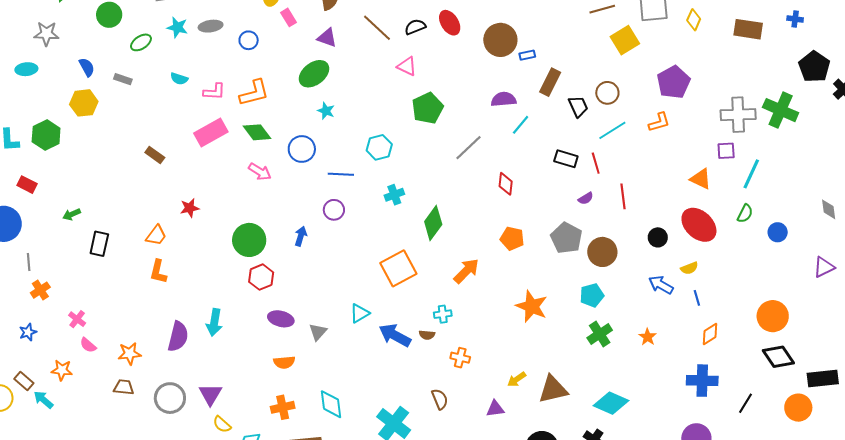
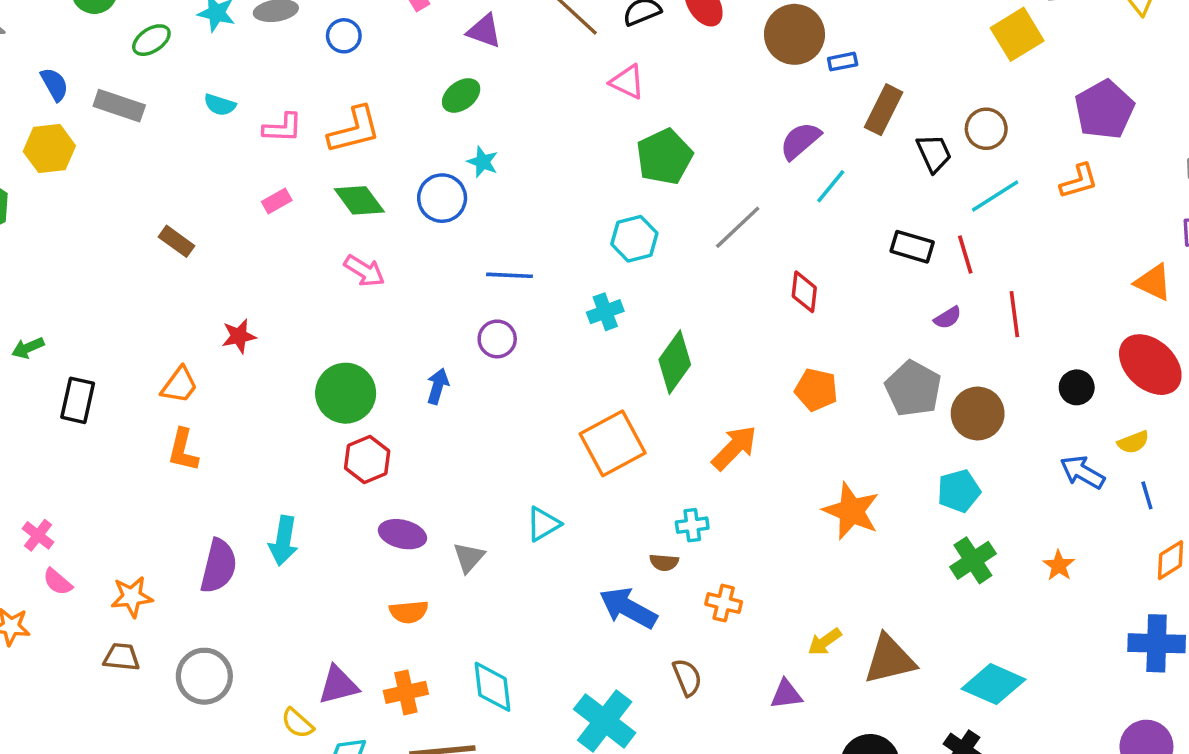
green ellipse: (314, 74) -> (461, 95), size x0.7
gray rectangle: (123, 79) -> (119, 106), size x1.5
purple semicircle: (504, 99) -> (800, 141), turned -35
pink rectangle: (211, 132) -> (277, 201), size x0.5
cyan hexagon: (379, 147) -> (634, 239), moved
blue circle: (302, 149) -> (442, 198), moved
blue arrow: (395, 335) -> (628, 608), moved
purple triangle: (210, 394) -> (338, 685), moved, turned 45

